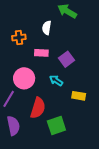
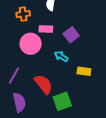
pink circle: (24, 78) -> (31, 44), moved
red semicircle: (38, 108) -> (43, 84), turned -55

